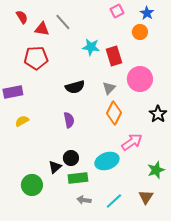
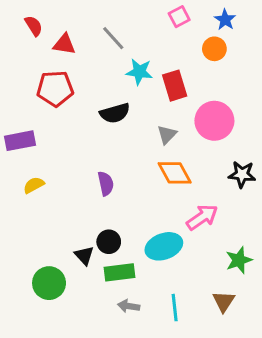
gray line: (63, 22) -> (113, 38), moved
black semicircle: (75, 87) -> (115, 113), moved
orange diamond: (114, 113) -> (175, 173), turned -55
black star: (158, 114) -> (242, 174), turned -30
black triangle: (55, 167) -> (84, 256), turned -32
cyan line: (114, 201) -> (175, 308), turned -54

